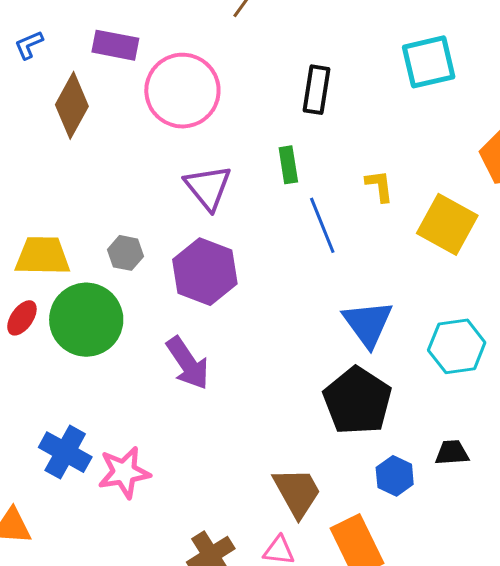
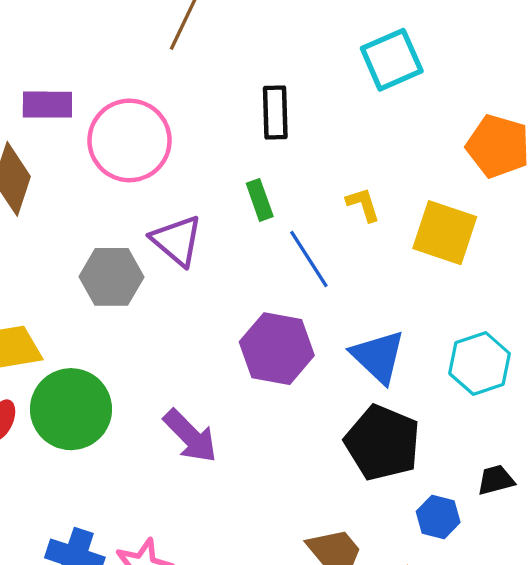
gray hexagon: (126, 253) -> (111, 277), moved, size x1.6
purple hexagon: (205, 272) -> (277, 349), moved

